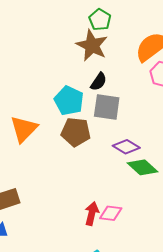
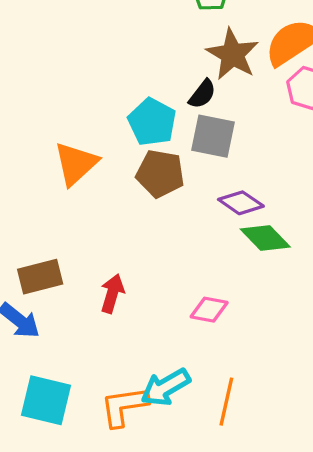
brown star: (92, 45) -> (233, 54), moved
red arrow: (92, 214) -> (112, 294), moved

